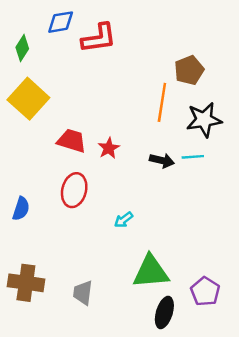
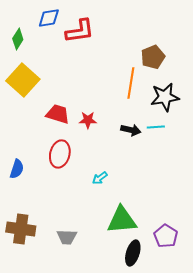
red star: (109, 148) -> (88, 120), turned 30
gray trapezoid: (83, 293) -> (67, 237), turned -95

